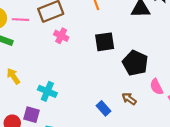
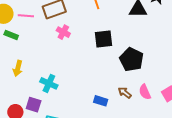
yellow arrow: (13, 76) -> (18, 68), turned -133
pink semicircle: (156, 87) -> (145, 92), moved
blue rectangle: (103, 108) -> (101, 101), turned -32

